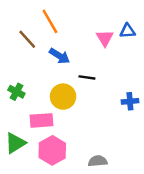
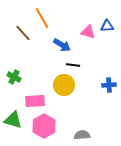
pink triangle: (105, 38) -> (88, 32), turned -42
blue arrow: (59, 56) -> (62, 45), moved
yellow circle: (63, 97) -> (64, 85), moved
green triangle: (15, 143) -> (13, 120), turned 48

